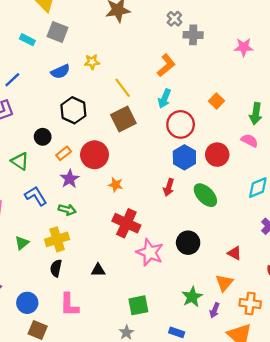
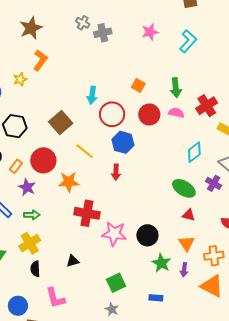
orange L-shape: (166, 65) -> (40, 60), moved
yellow line: (123, 88) -> (85, 151), moved
red circle: (217, 155) -> (149, 114), moved
orange star: (116, 185) -> (69, 182), size x1.5
green ellipse: (205, 195) -> (184, 188), moved
black circle: (188, 243) -> (147, 235), moved

